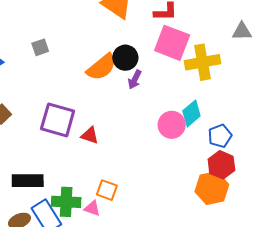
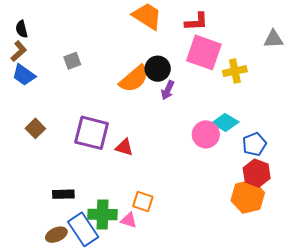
yellow cross: (202, 62) -> (235, 71), size x0.7
cyan diamond: (191, 113) -> (225, 123), turned 72
black rectangle: (28, 181) -> (63, 194), size x0.7

